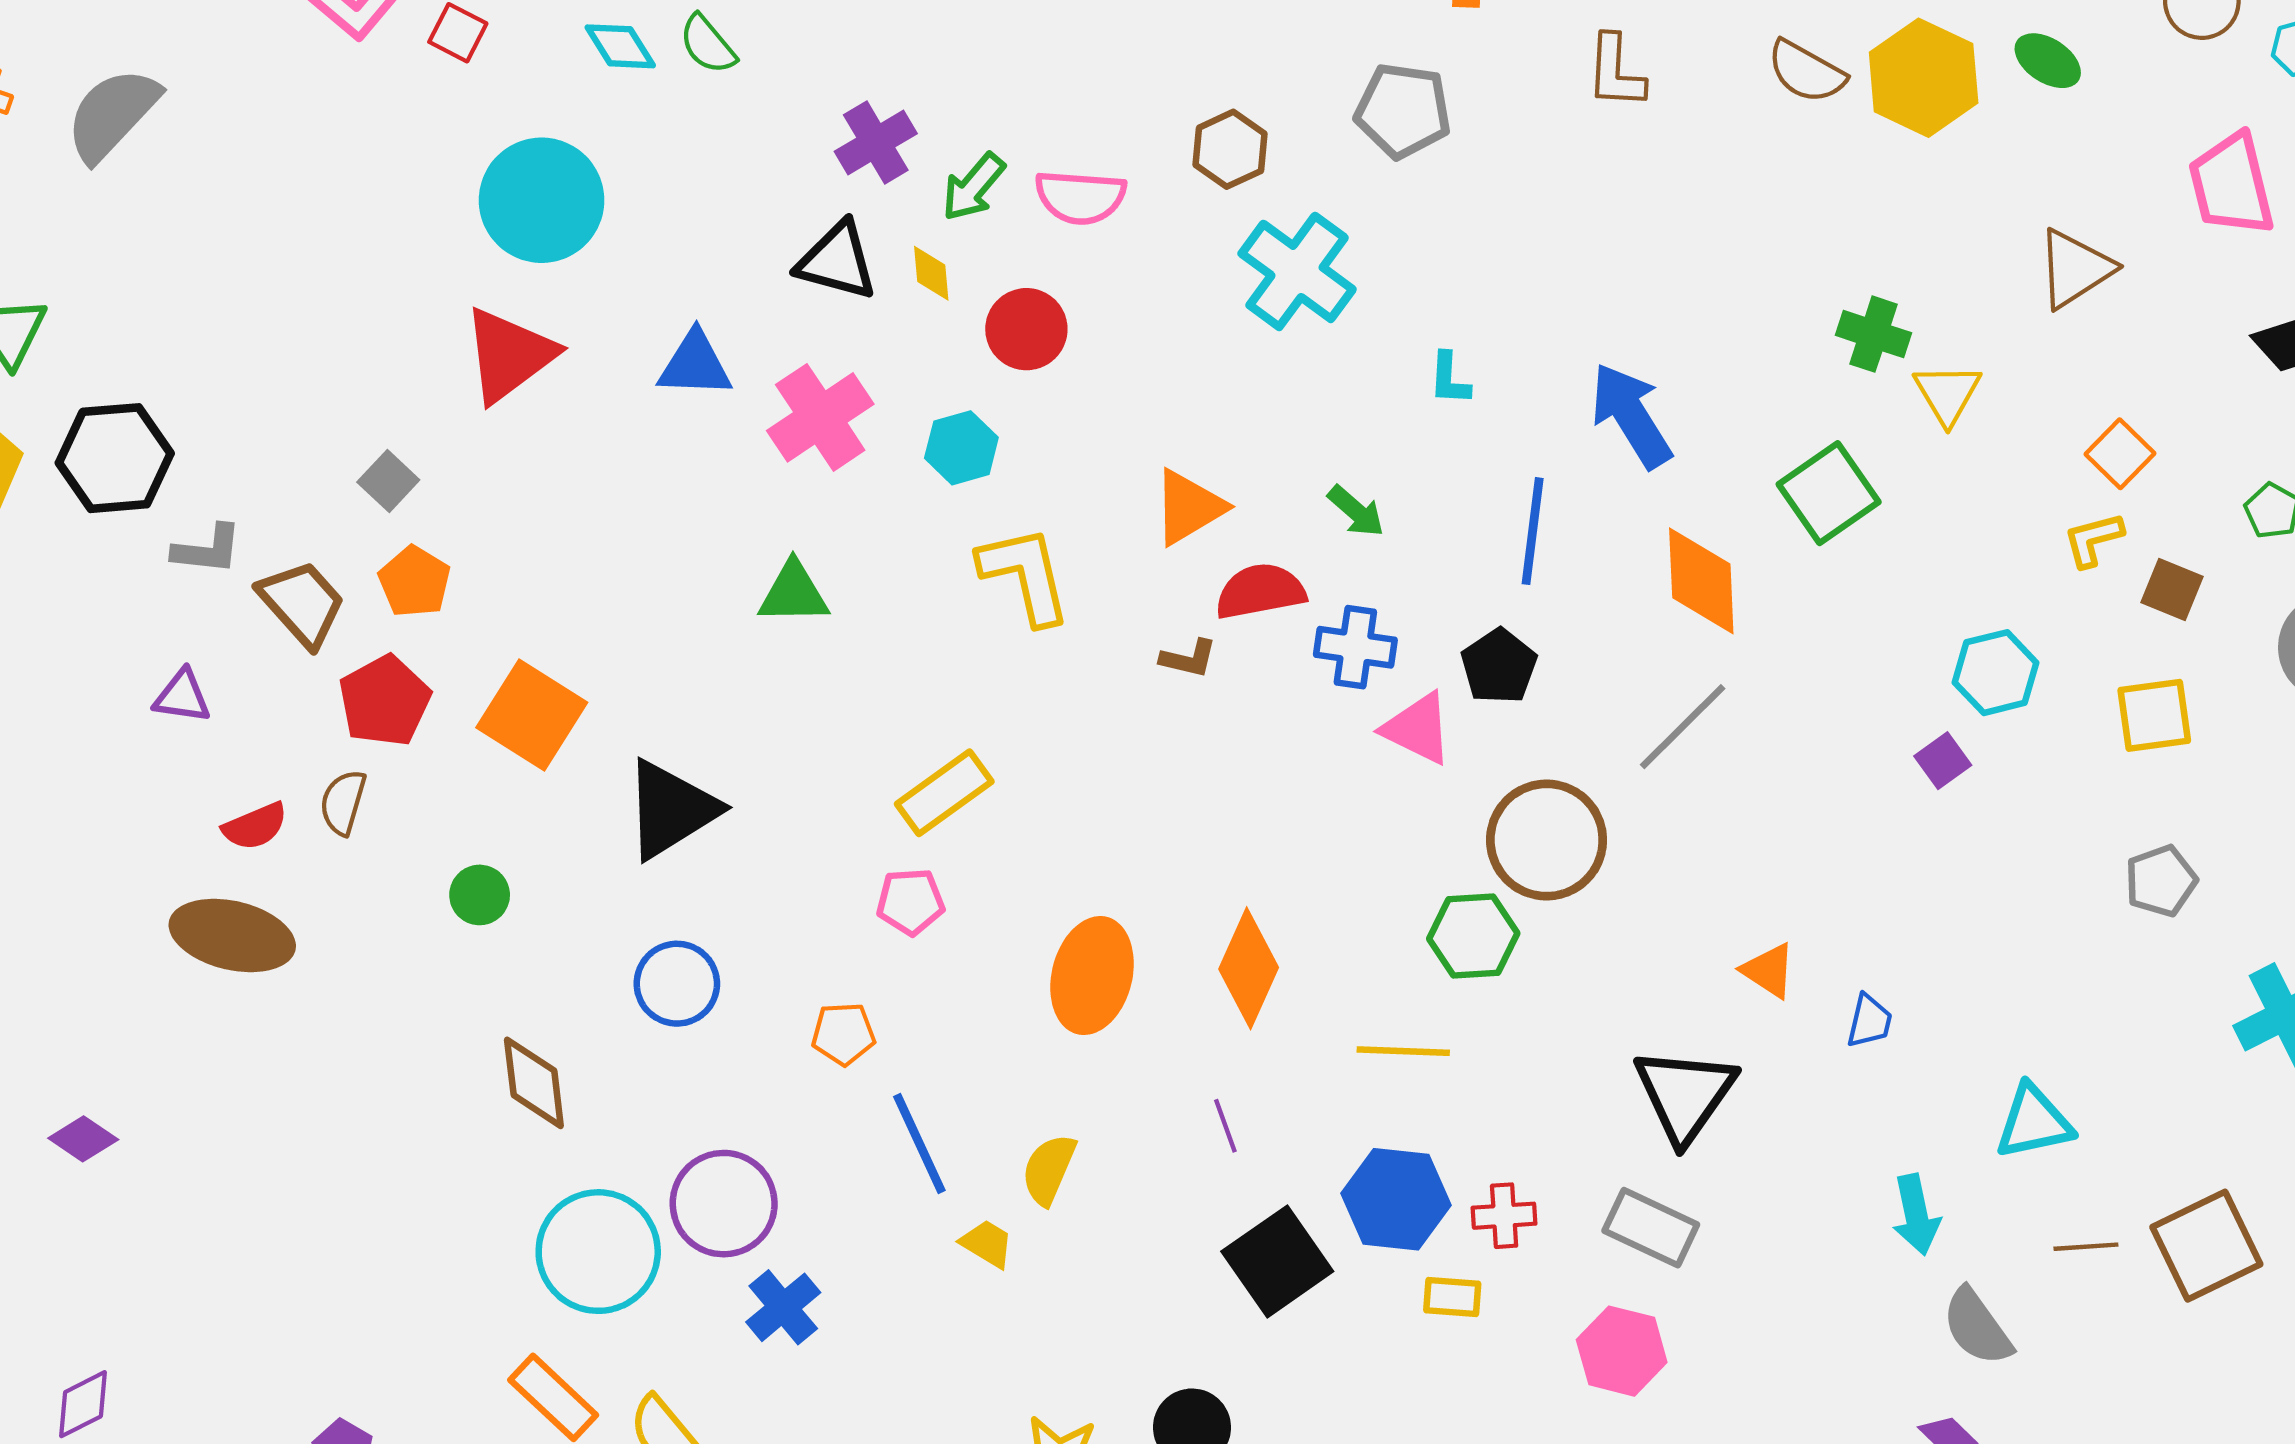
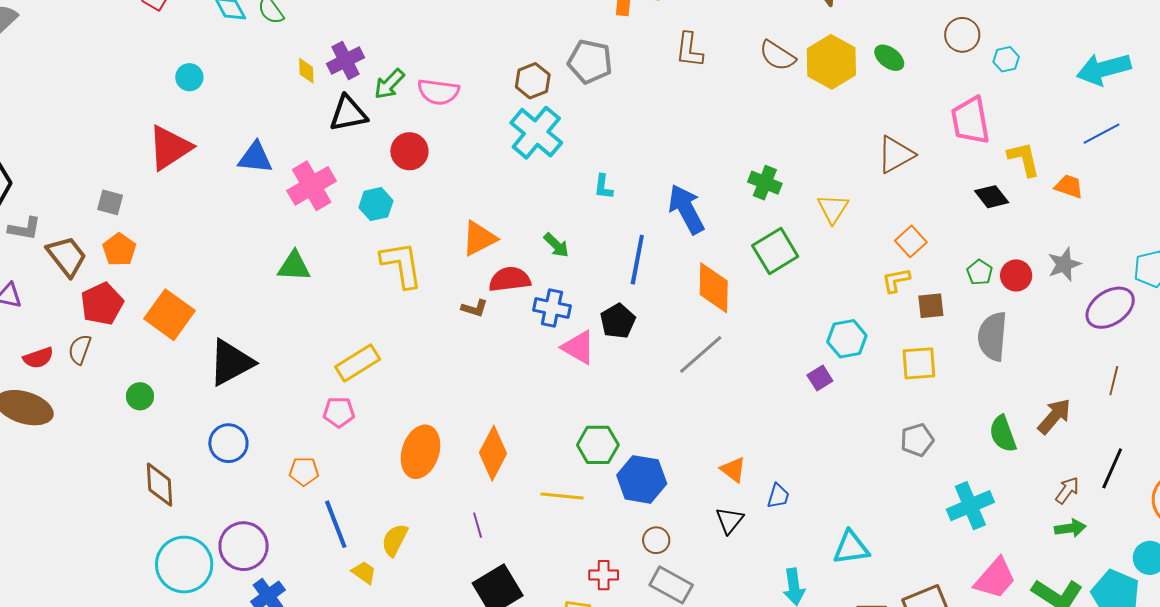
brown hexagon: (1230, 149) -> (533, 81), moved
cyan circle: (542, 200) -> (189, 77), size x0.5
black triangle: (837, 261) -> (348, 114), moved, turned -30
yellow diamond: (931, 273) -> (306, 71), moved
green cross: (1874, 334) -> (765, 183), moved
gray square: (388, 481) -> (110, 202), turned -32
brown square: (2172, 589) -> (931, 306), turned -32
brown circle: (1547, 840) -> (656, 540), moved, size x0.5
black triangle: (1685, 1095) -> (730, 520), moved, size x0.6
blue hexagon: (1396, 1199) -> (642, 479), moved

